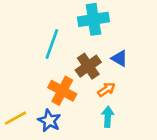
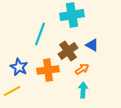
orange cross: (62, 91) -> (48, 70), turned -35
blue star: (49, 121) -> (19, 67), moved

